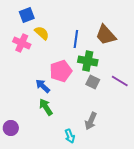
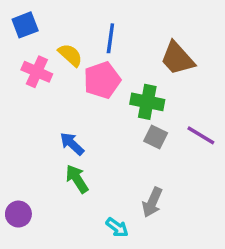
blue square: (27, 15) -> (25, 25), moved
blue line: (76, 39) -> (110, 38), moved
pink pentagon: (61, 71) -> (102, 80), moved
cyan arrow: (70, 136) -> (117, 227), turned -32

